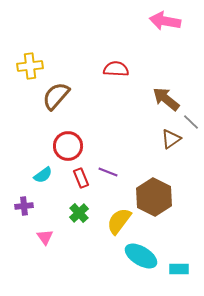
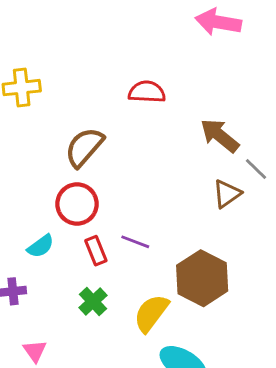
brown semicircle: (56, 96) -> (84, 147), moved
pink triangle: (45, 237) -> (35, 351), moved

